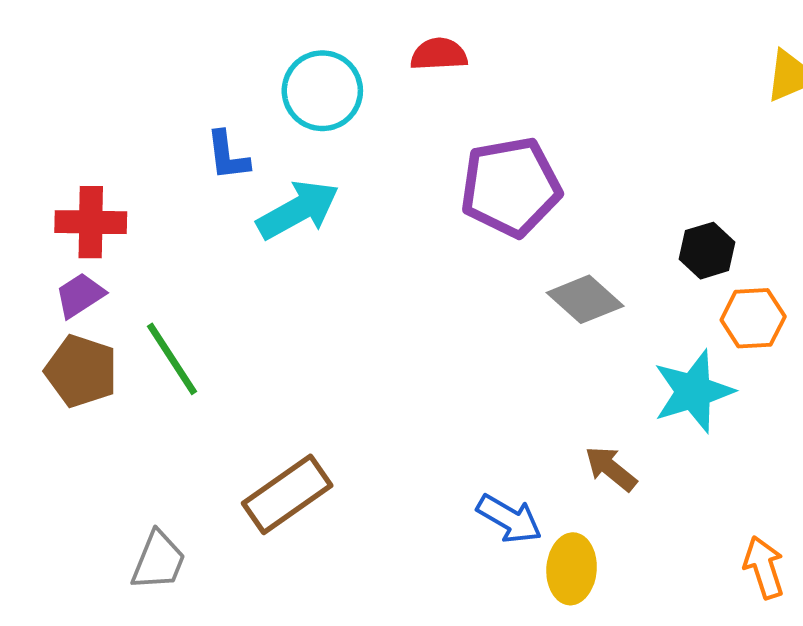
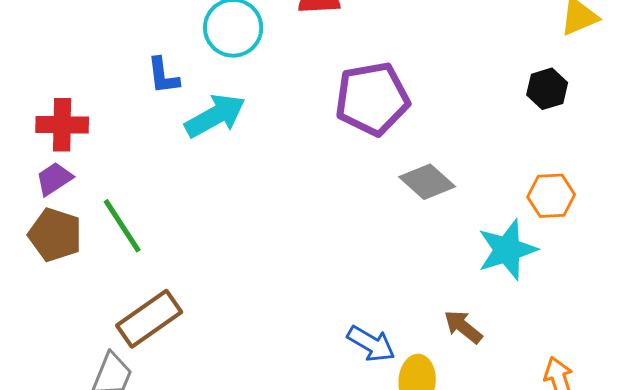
black hexagon: (707, 251) -> (547, 89), moved
brown arrow: (611, 469) -> (463, 327), moved
brown rectangle: (287, 494) -> (149, 319), moved

